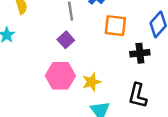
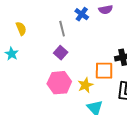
orange square: (115, 26) -> (104, 71), moved

